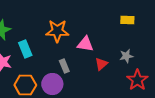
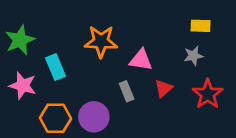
gray star: (126, 56) -> (193, 56), moved
gray rectangle: (64, 66) -> (127, 91), moved
red star: (137, 80) -> (208, 94), moved

